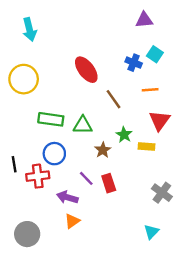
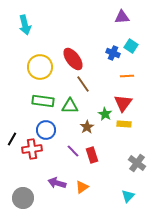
yellow circle: (24, 79) -> (40, 67), moved
brown line: (113, 99) -> (83, 84), moved
red triangle: (160, 120) -> (123, 103), moved
black line: (14, 164) -> (12, 139), turned 40
purple arrow: (67, 197) -> (57, 183), moved
orange triangle: (72, 221) -> (82, 187), moved

